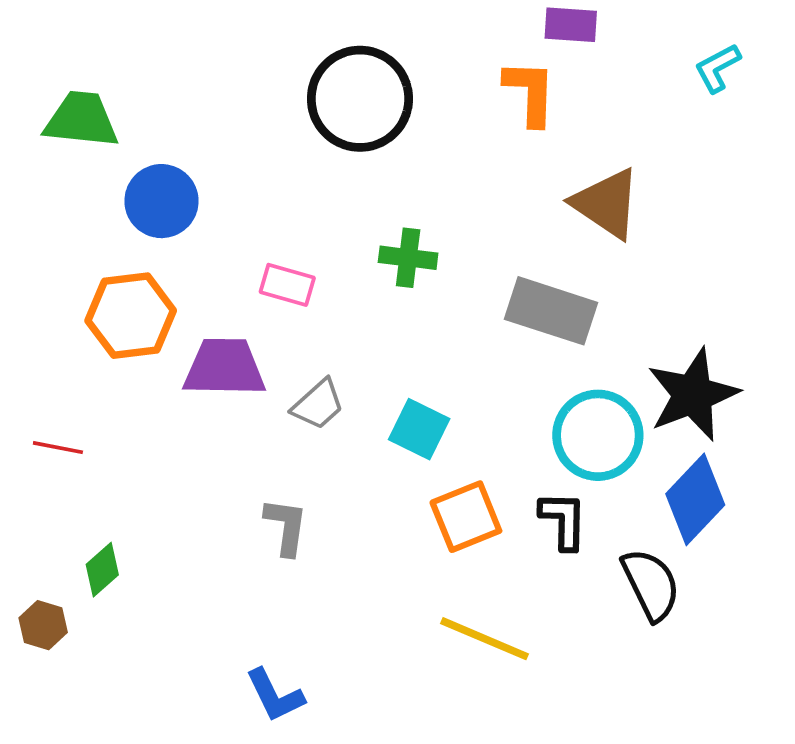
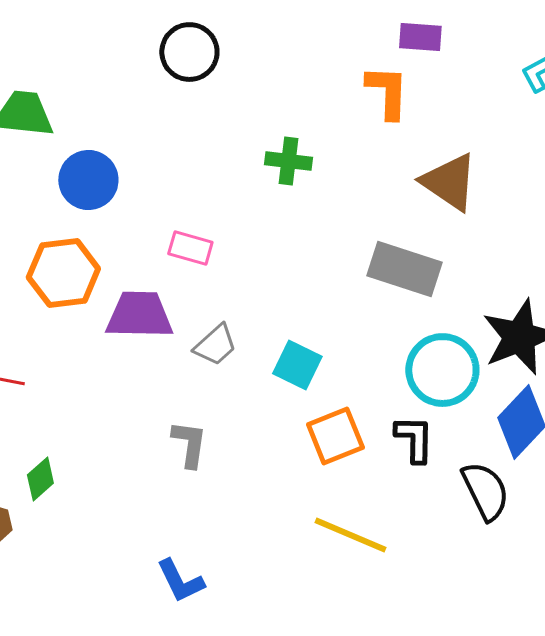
black circle: (360, 99) -> (189, 52), moved, size x0.7
green cross: (408, 258) -> (288, 161), moved

